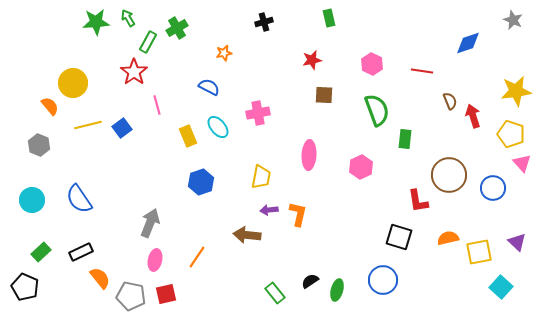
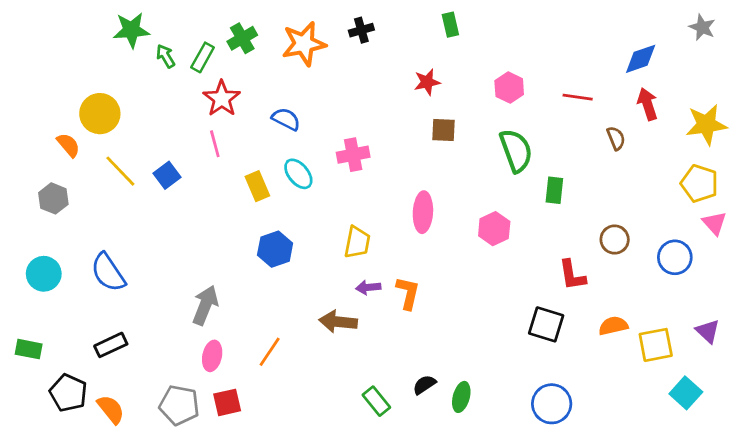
green arrow: (128, 18) -> (166, 56), moved
orange star: (224, 53) -> (304, 44), moved, size x2.0
red star: (134, 72) -> (222, 99), moved
red arrow: (473, 116) -> (647, 104), moved
yellow line: (88, 125) -> (120, 171), turned 60
brown circle: (449, 175) -> (615, 240), size x0.6
green rectangle: (41, 252) -> (29, 349), moved, turned 54
orange semicircle: (100, 278) -> (111, 409), moved
blue circle: (383, 280) -> (552, 404), moved
black pentagon: (25, 287) -> (68, 393), moved

